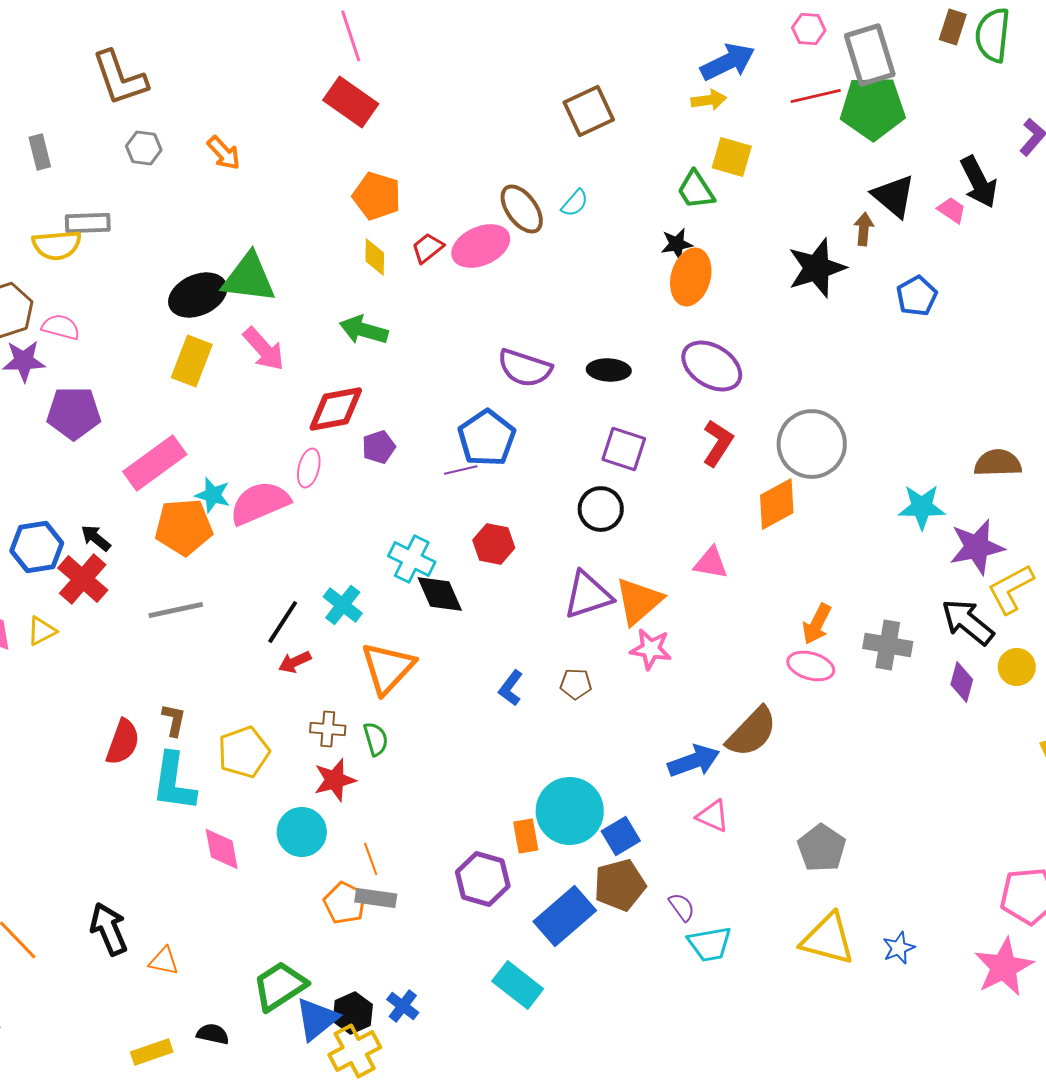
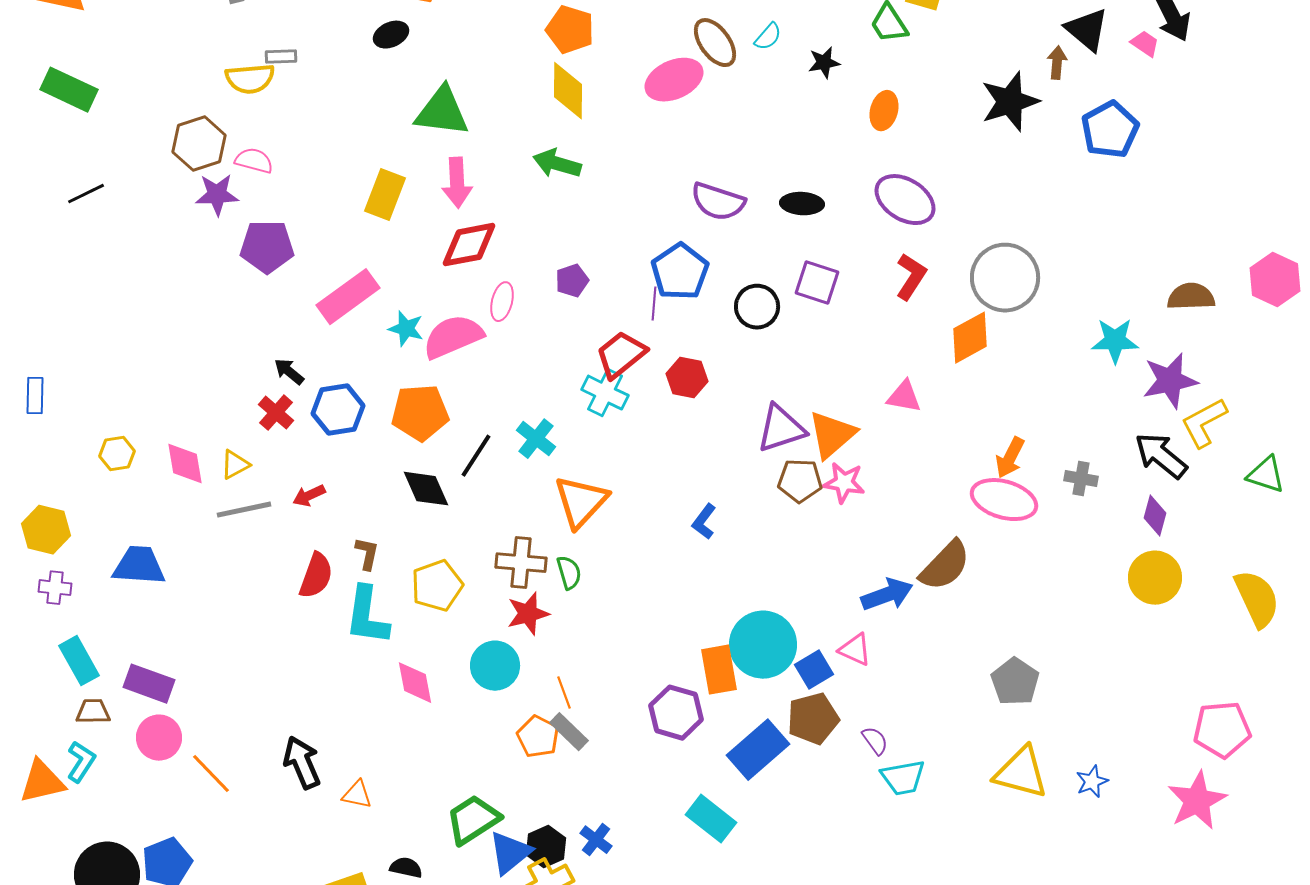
gray rectangle: (88, 223) -> (281, 57), size x0.7
black star: (677, 244) -> (824, 63), moved
red trapezoid: (428, 248) -> (621, 355), moved, size x1.6
yellow diamond: (375, 257) -> (568, 91), size x1.5
orange ellipse: (691, 277) -> (884, 111), size x0.7
black ellipse: (198, 295) -> (391, 35), moved, size x0.6
blue pentagon: (917, 296) -> (1110, 130), size x1.4
pink arrow: (264, 349) -> (457, 183), turned 39
red diamond: (336, 409) -> (469, 245), moved
purple line: (461, 470) -> (654, 304), turned -72
black circle: (601, 509) -> (757, 307), moved
orange pentagon: (184, 527) -> (420, 413), moved
blue hexagon: (37, 547) -> (338, 410), moved
red cross: (83, 579) -> (276, 413), size x0.7
black diamond: (440, 594) -> (426, 489), moved
gray line: (176, 610) -> (244, 510), moved
gray cross: (888, 645) -> (1081, 479), size x0.7
red arrow: (295, 662) -> (309, 496), moved
pink ellipse: (811, 666) -> (1004, 500), size x1.4
yellow circle: (1017, 667) -> (1155, 578), moved, size x1.4
brown pentagon: (576, 684) -> (800, 481), moved, size x1.4
brown cross: (328, 729) -> (521, 563), size x1.4
pink triangle: (713, 816) -> (855, 650), moved
orange rectangle: (526, 836) -> (719, 670), size x1.4
gray rectangle: (376, 898) -> (569, 732), turned 36

